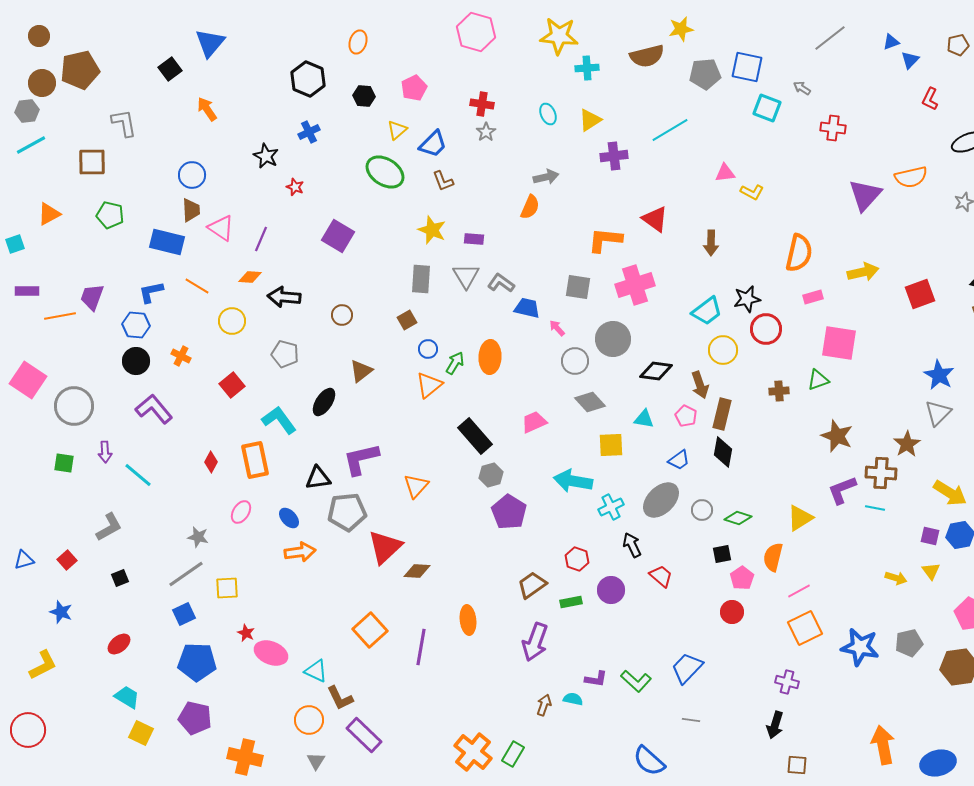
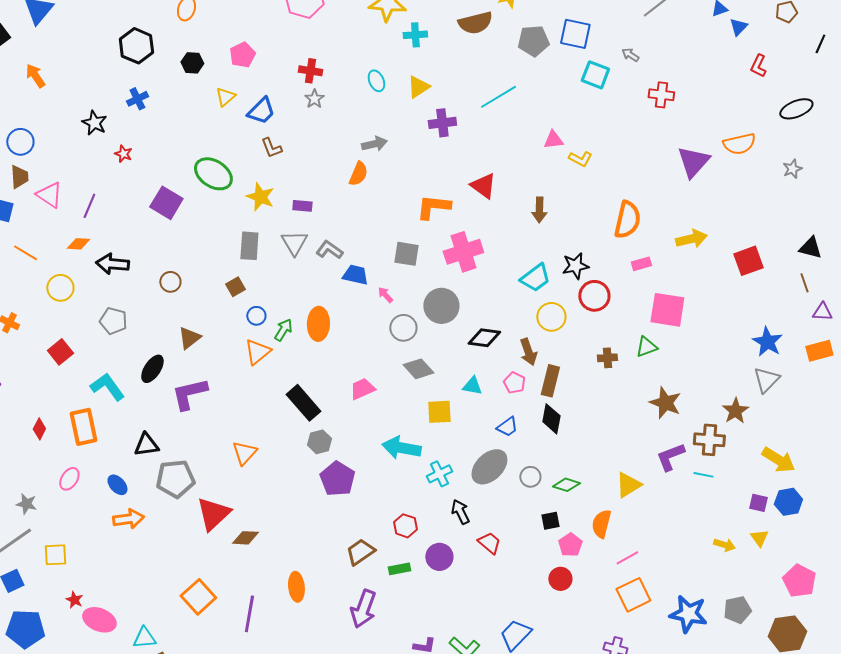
green ellipse: (385, 172) -> (213, 174), moved
purple L-shape: (361, 459) -> (189, 394), moved
cyan triangle: (316, 671) -> (144, 638), turned -30

